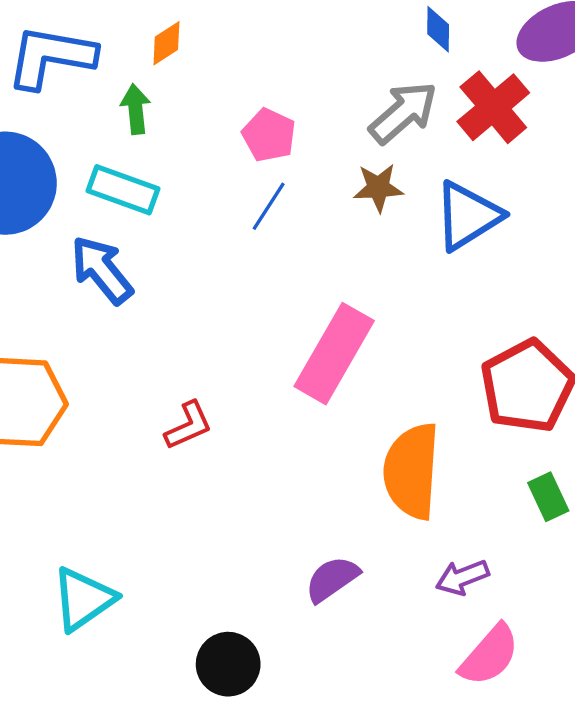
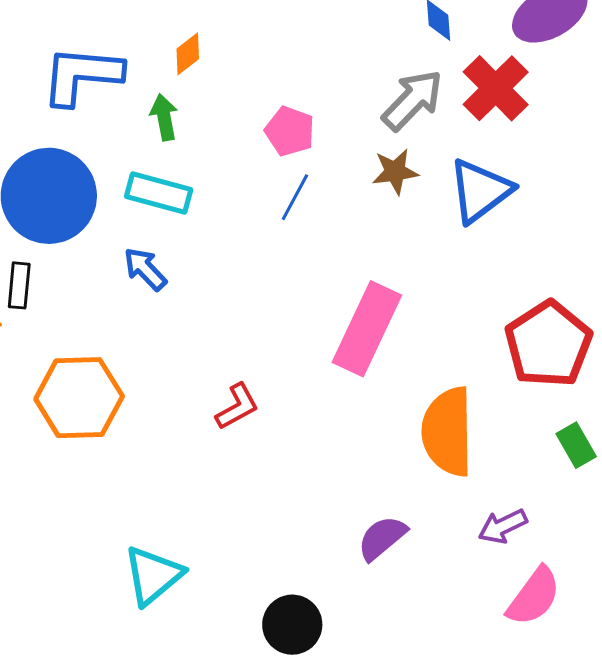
blue arrow: (102, 270) -> (145, 269), size x0.7

